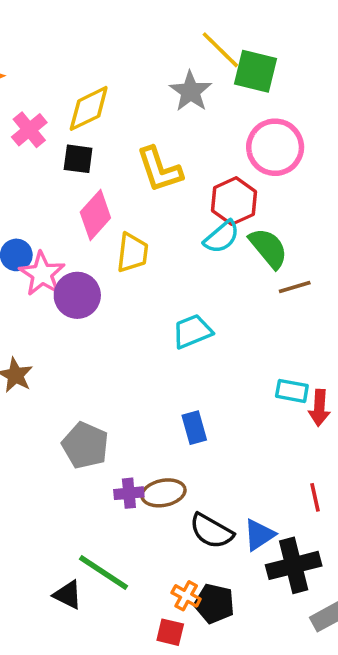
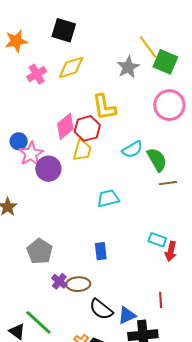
black square: (78, 159) -> (64, 30), moved, size x1.4
red hexagon: (234, 201) -> (87, 128), moved
purple cross: (129, 493) -> (59, 281), turned 35

